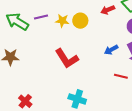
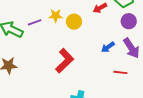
yellow star: (62, 21) -> (56, 16), moved
red L-shape: (67, 59) -> (65, 61), turned -95

